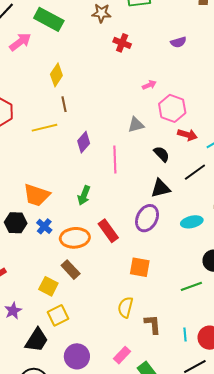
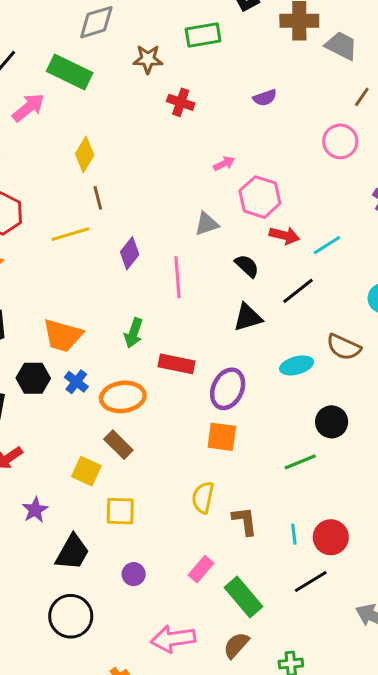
purple ellipse: (147, 218) -> (228, 389), moved
red rectangle: (108, 231) -> (177, 364), moved, turned -40
yellow square: (58, 315) -> (120, 511), moved, turned 30
purple circle: (77, 356) -> (134, 574), size x0.6

